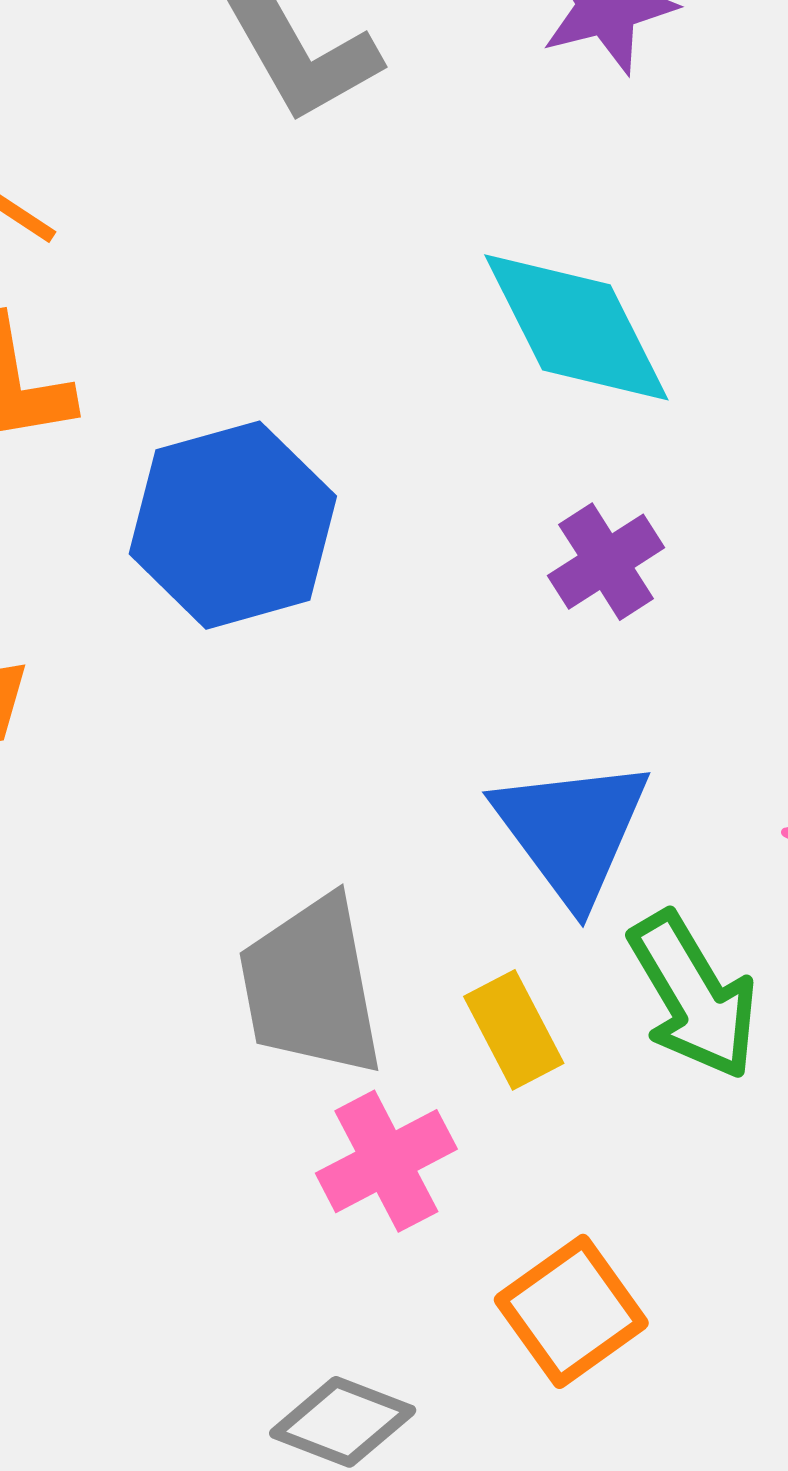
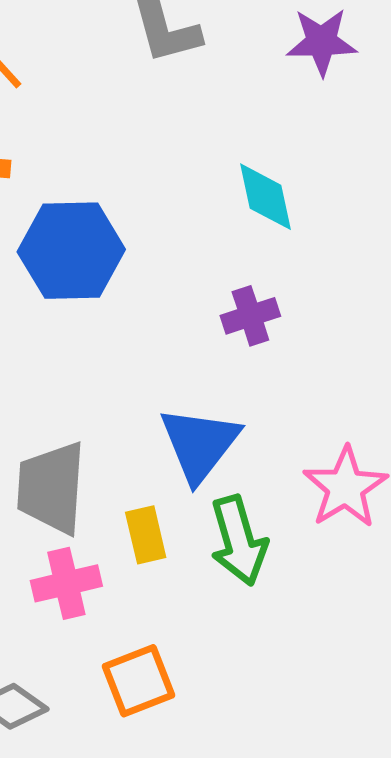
cyan diamond: (576, 327) -> (265, 197), size x0.7

